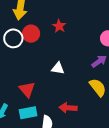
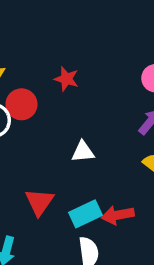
red triangle: (27, 90) -> (39, 202), turned 30
cyan rectangle: (28, 113) -> (85, 214), moved

